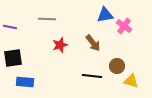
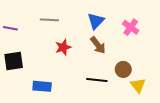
blue triangle: (105, 15) -> (96, 21), moved, turned -36
yellow triangle: (131, 81) -> (138, 85), turned 35
blue rectangle: (25, 82) -> (42, 86), moved

